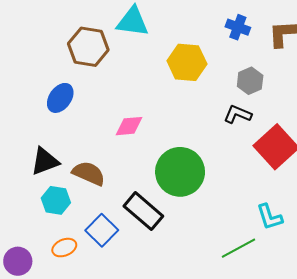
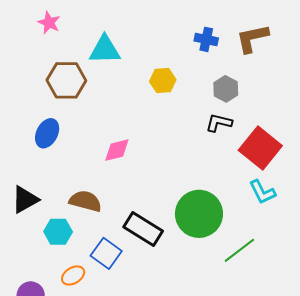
yellow hexagon: (187, 62) -> (163, 81), size x0.7
black triangle: (45, 161) -> (25, 200), moved
green circle: (180, 172) -> (199, 214), moved
cyan L-shape: (270, 217) -> (262, 192), moved

